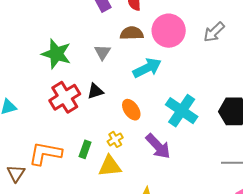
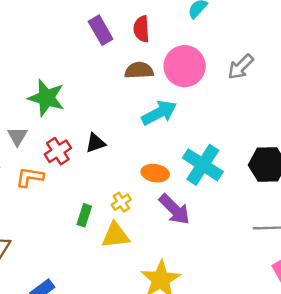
gray triangle: (102, 52) -> (17, 136), moved
red cross: (65, 97) -> (58, 151), size x0.7
orange ellipse: (131, 110) -> (155, 173), moved, turned -45
orange L-shape: (45, 153) -> (30, 177), moved, size x0.7

